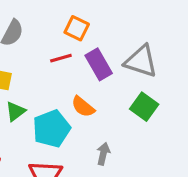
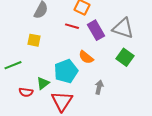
red line: (61, 58) -> (72, 26), turned 32
green triangle: (15, 111) -> (43, 83), moved

